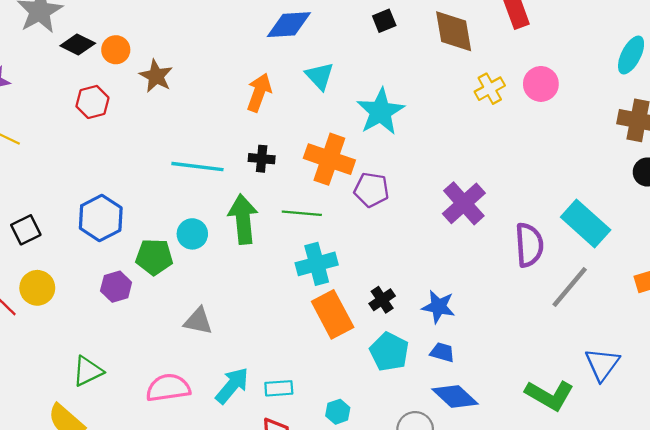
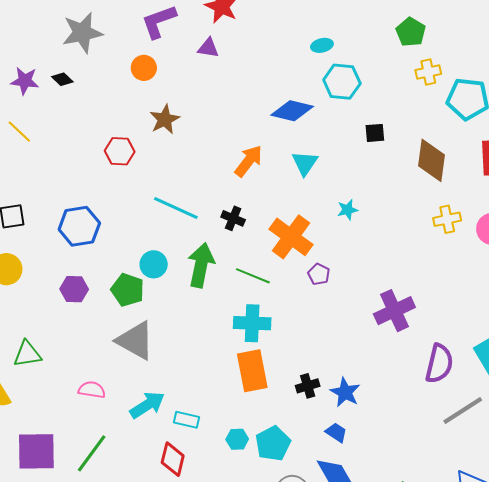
black diamond: (78, 44) -> (62, 79), moved, size x0.7
orange circle: (116, 50) -> (144, 68), moved
red hexagon: (92, 102) -> (120, 151), moved
cyan star: (381, 112) -> (347, 210), size x0.5
purple pentagon: (371, 190) -> (319, 274), size x0.7
green pentagon: (154, 257) -> (128, 290), moved
black cross: (382, 300) -> (308, 386), moved
gray triangle: (198, 321) -> (135, 341), size x1.5
cyan pentagon: (389, 352) -> (273, 443), moved
pink semicircle: (168, 388) -> (92, 390), size x0.7
cyan hexagon: (338, 412) -> (237, 439), moved

